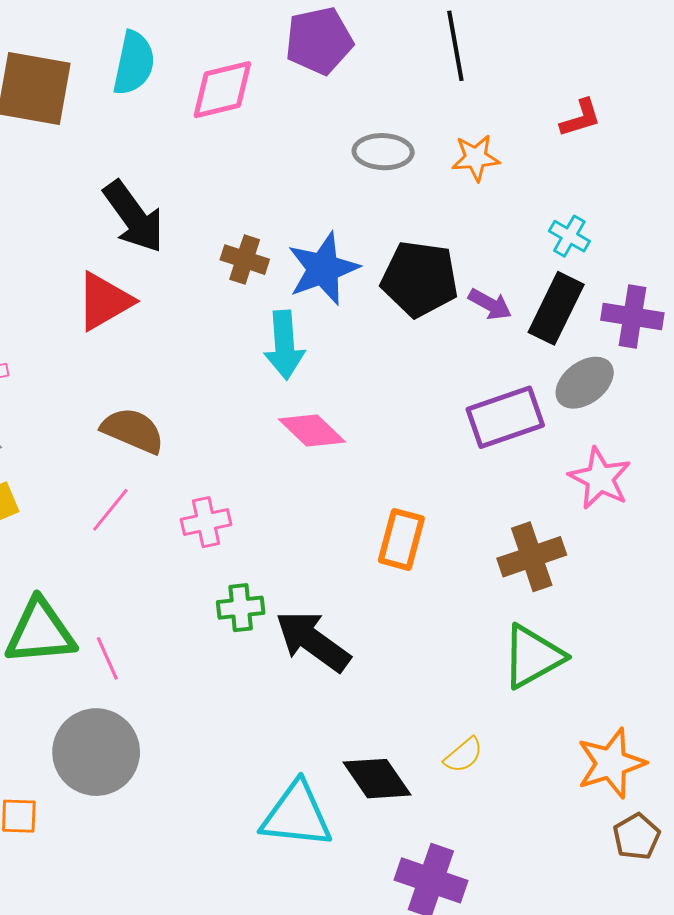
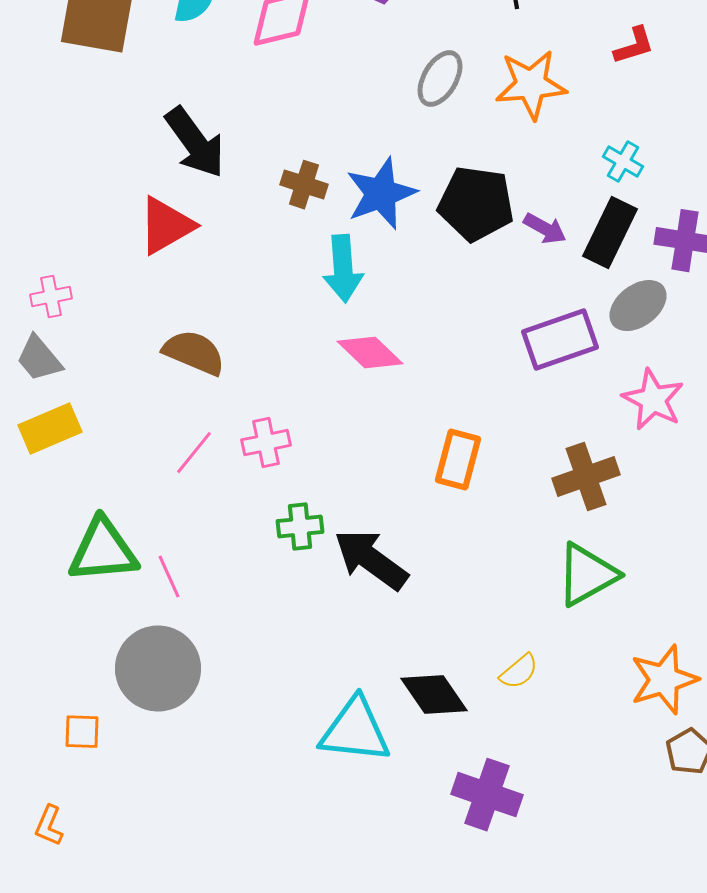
gray ellipse: (383, 152) -> (440, 79), turned -62
orange star: (476, 158) -> (531, 85), size x1.5
pink line: (110, 510) -> (194, 453), moved

